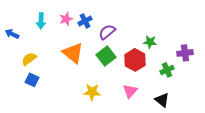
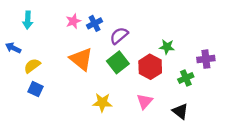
cyan arrow: (41, 21) -> (28, 20), moved
blue arrow: (12, 34) -> (13, 48), moved

